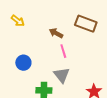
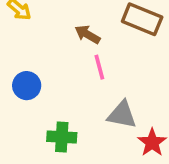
gray triangle: (62, 75) -> (122, 115), moved, turned -42

